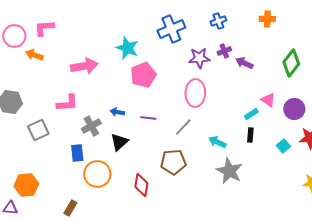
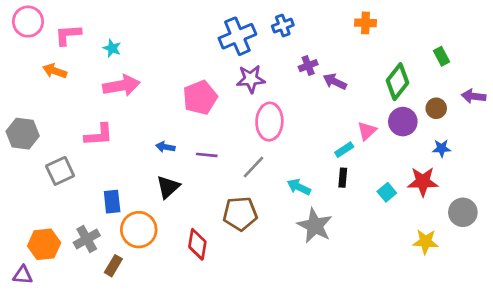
blue cross: (218, 21) -> (283, 26), moved
pink circle: (14, 36) -> (28, 22), moved
cyan star: (127, 48) -> (112, 48), moved, size x0.6
purple star: (199, 58) -> (251, 79), moved
pink triangle: (268, 100) -> (367, 131), turned 42
purple circle: (294, 109) -> (403, 122), moved
gray cross: (91, 126) -> (87, 239), moved
brown rectangle: (70, 208) -> (113, 266), moved

